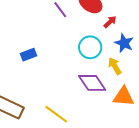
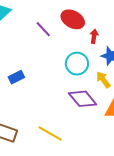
red arrow: (110, 22) -> (94, 36), turned -32

